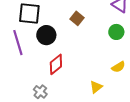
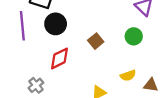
brown square: (77, 18) -> (96, 41), moved

